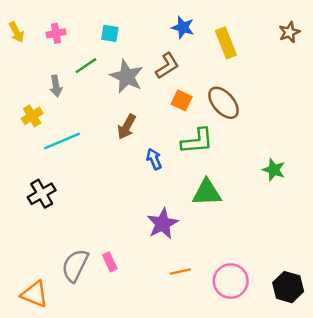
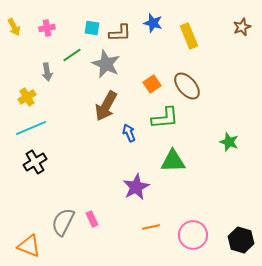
brown L-shape: (167, 66) -> (120, 33), moved, turned 30
orange square: (182, 100) -> (152, 84), turned 30
brown arrow: (127, 127) -> (106, 106), size x1.4
cyan line: (62, 141) -> (31, 128), moved

